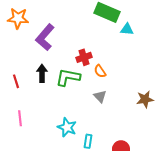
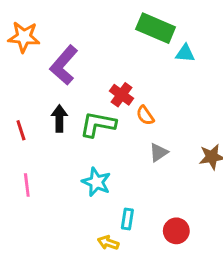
red cross: (84, 57) -> (122, 95), turned -35
gray triangle: (100, 96) -> (159, 152), moved, turned 40
cyan star: (67, 127) -> (96, 182), moved

